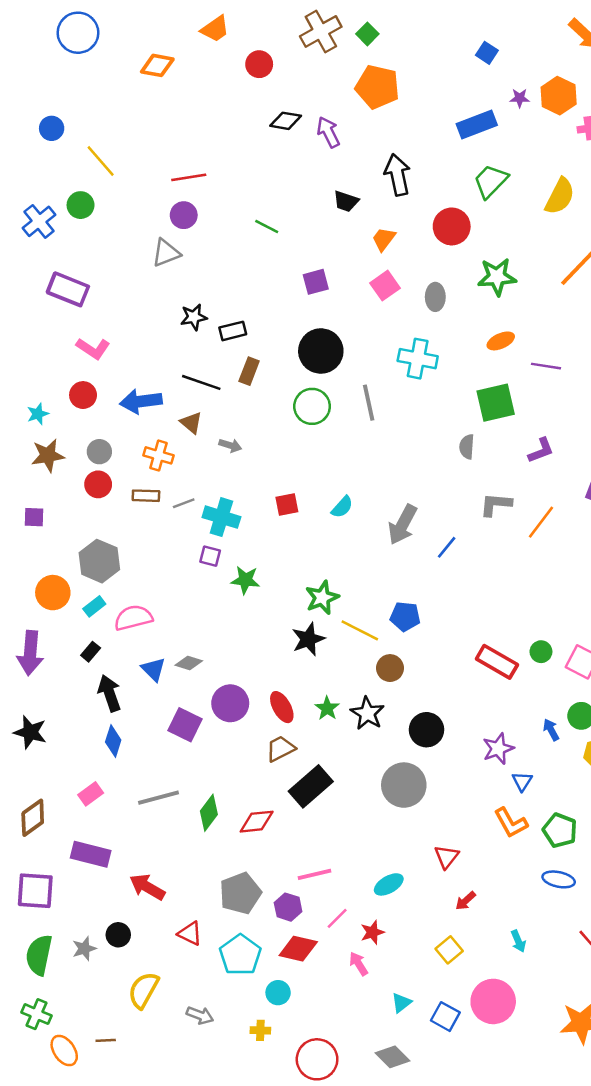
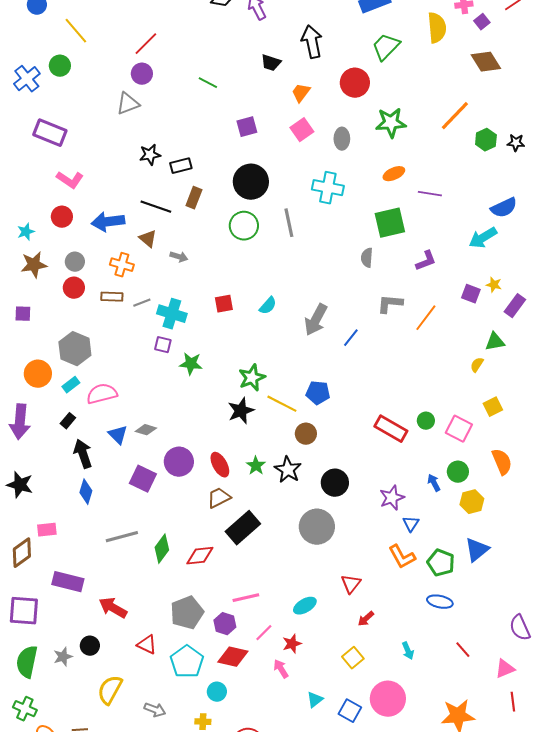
red line: (189, 177) -> (146, 44), turned -36
yellow semicircle: (560, 196) -> (437, 28), moved, turned -32
pink rectangle: (91, 794) -> (47, 530), moved, turned 30

